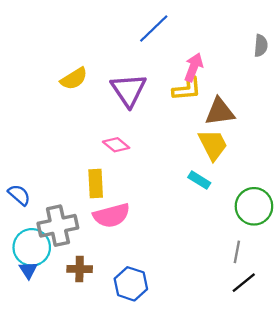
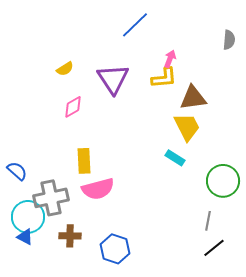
pink arrow: (194, 67) -> (170, 59), size x0.7
yellow semicircle: (74, 79) -> (65, 69), size x0.7
pink diamond: (116, 145) -> (73, 107), moved, turned -70
blue triangle: (28, 270) -> (25, 237), turned -30

